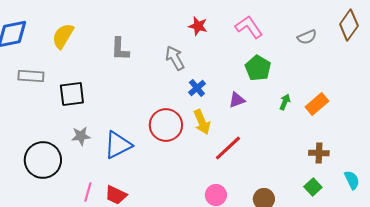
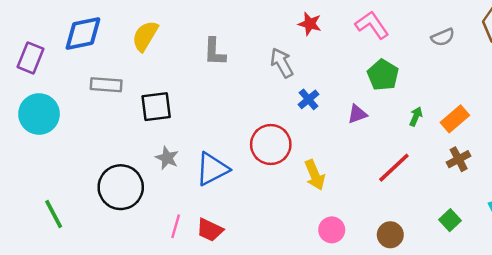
yellow arrow: (202, 122) -> (315, 175), moved
gray star: (81, 136) -> (167, 158), turned 30
red line: (228, 148) -> (394, 168), moved
brown cross: (319, 153) -> (459, 159), moved, turned -30

